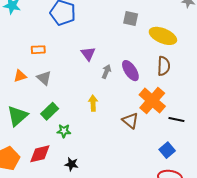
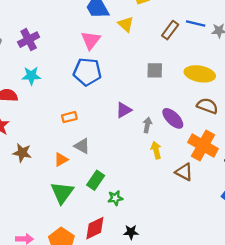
gray square: (131, 19) -> (155, 70), moved
purple triangle: (88, 54) -> (124, 110), turned 49
brown semicircle: (164, 66) -> (207, 106), turned -60
orange triangle: (20, 76) -> (61, 160), moved
yellow arrow: (93, 103) -> (156, 150), moved

